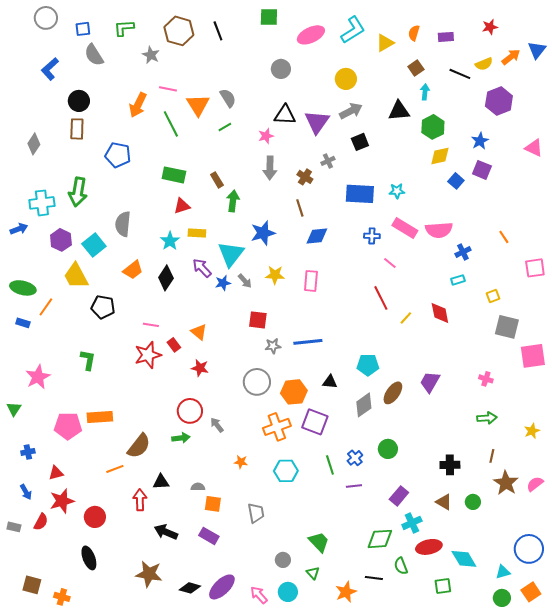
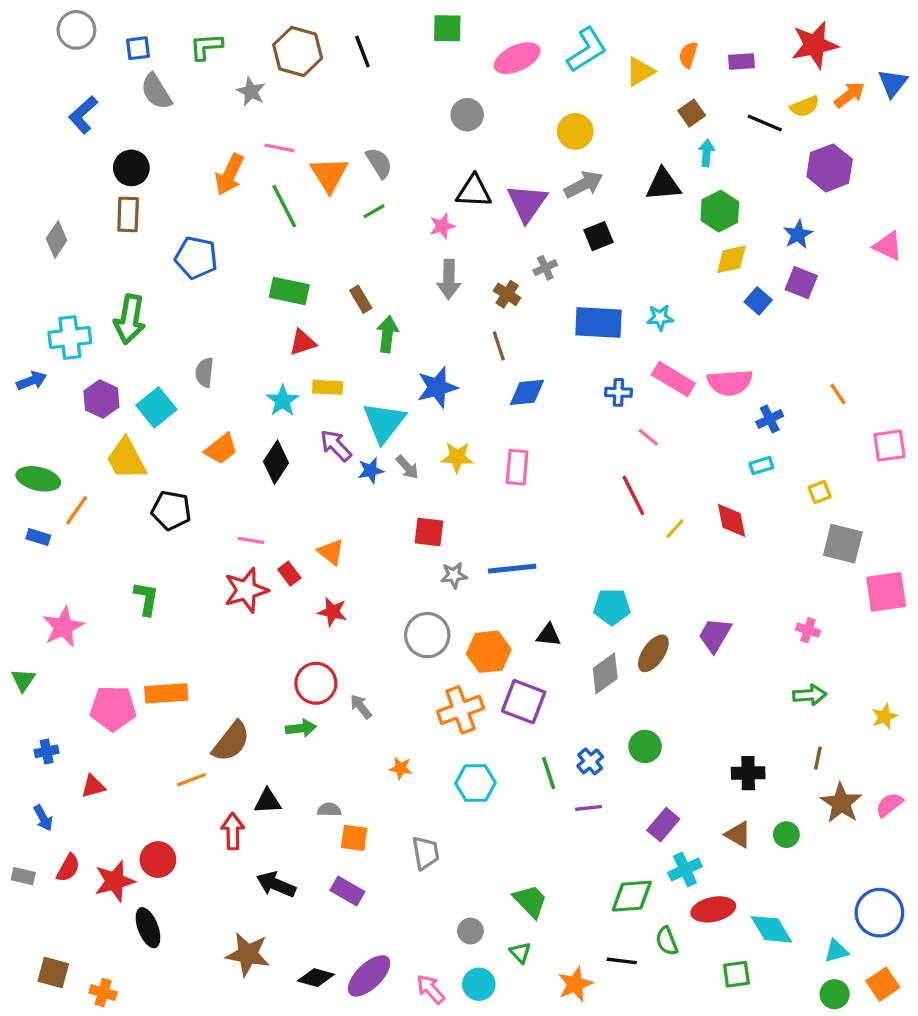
red star: (490, 27) -> (815, 45), size x1.8
gray semicircle: (123, 224) -> (204, 372), size x0.7
red star: (62, 501) -> (115, 881), moved

